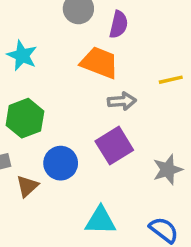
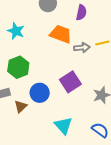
purple semicircle: (119, 25) -> (81, 12), moved
gray arrow: (122, 101) -> (82, 48), moved
cyan triangle: (100, 221) -> (63, 126), turned 48

